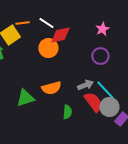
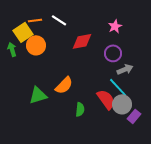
red diamond: (60, 35) -> (82, 41), moved
orange circle: (48, 48) -> (36, 45), moved
gray arrow: (85, 85) -> (125, 69), moved
orange semicircle: (51, 88) -> (64, 85), turned -30

